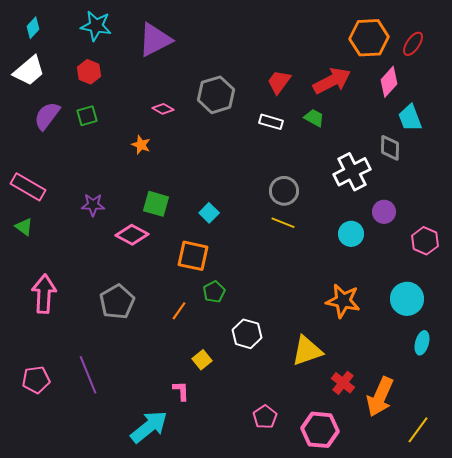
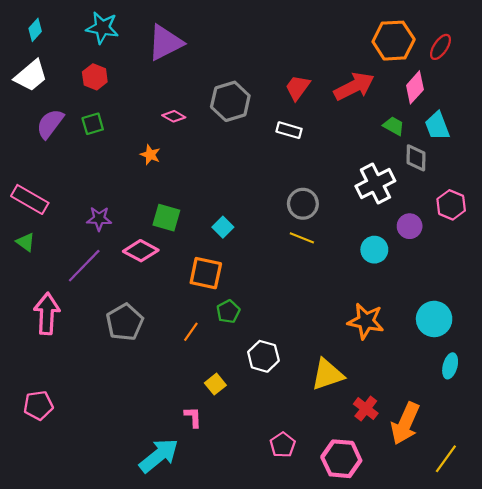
green trapezoid: (314, 118) -> (394, 126), moved
pink hexagon: (425, 241) -> (451, 205), moved
purple line: (88, 375) -> (84, 266), moved, turned 66

